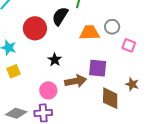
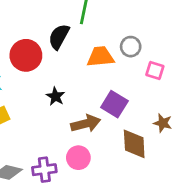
purple square: (98, 68) -> (114, 104), turned 30
pink circle: (48, 90) -> (78, 158), moved

